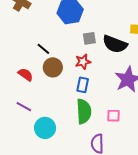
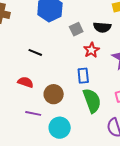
black semicircle: (115, 44) -> (102, 27), size x0.7
red star: (83, 62) -> (91, 50), moved
brown circle: (53, 67) -> (54, 94), moved

